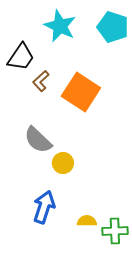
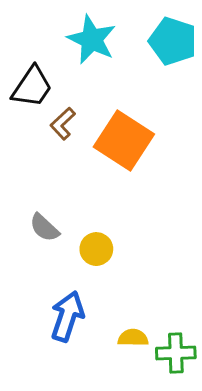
gray semicircle: (38, 140) -> (44, 228), moved, size x0.7

